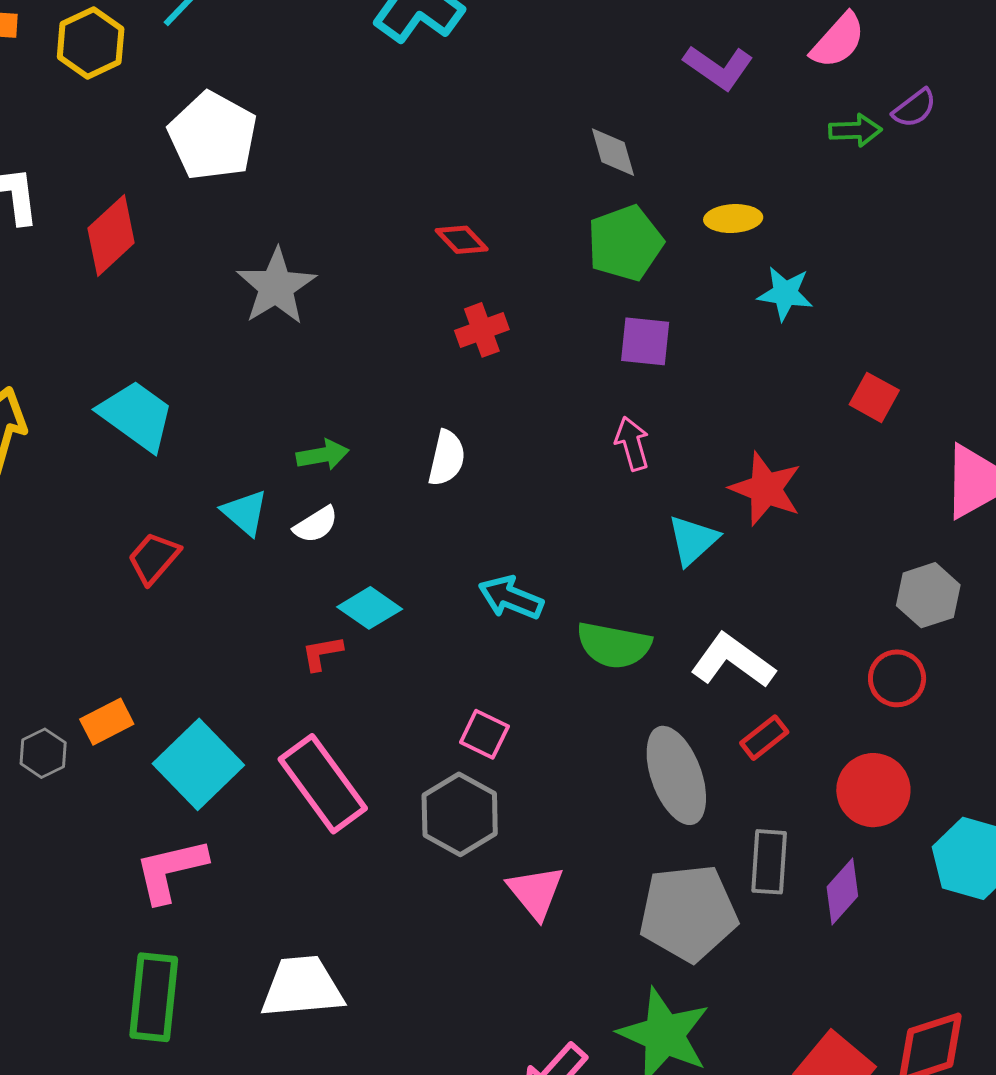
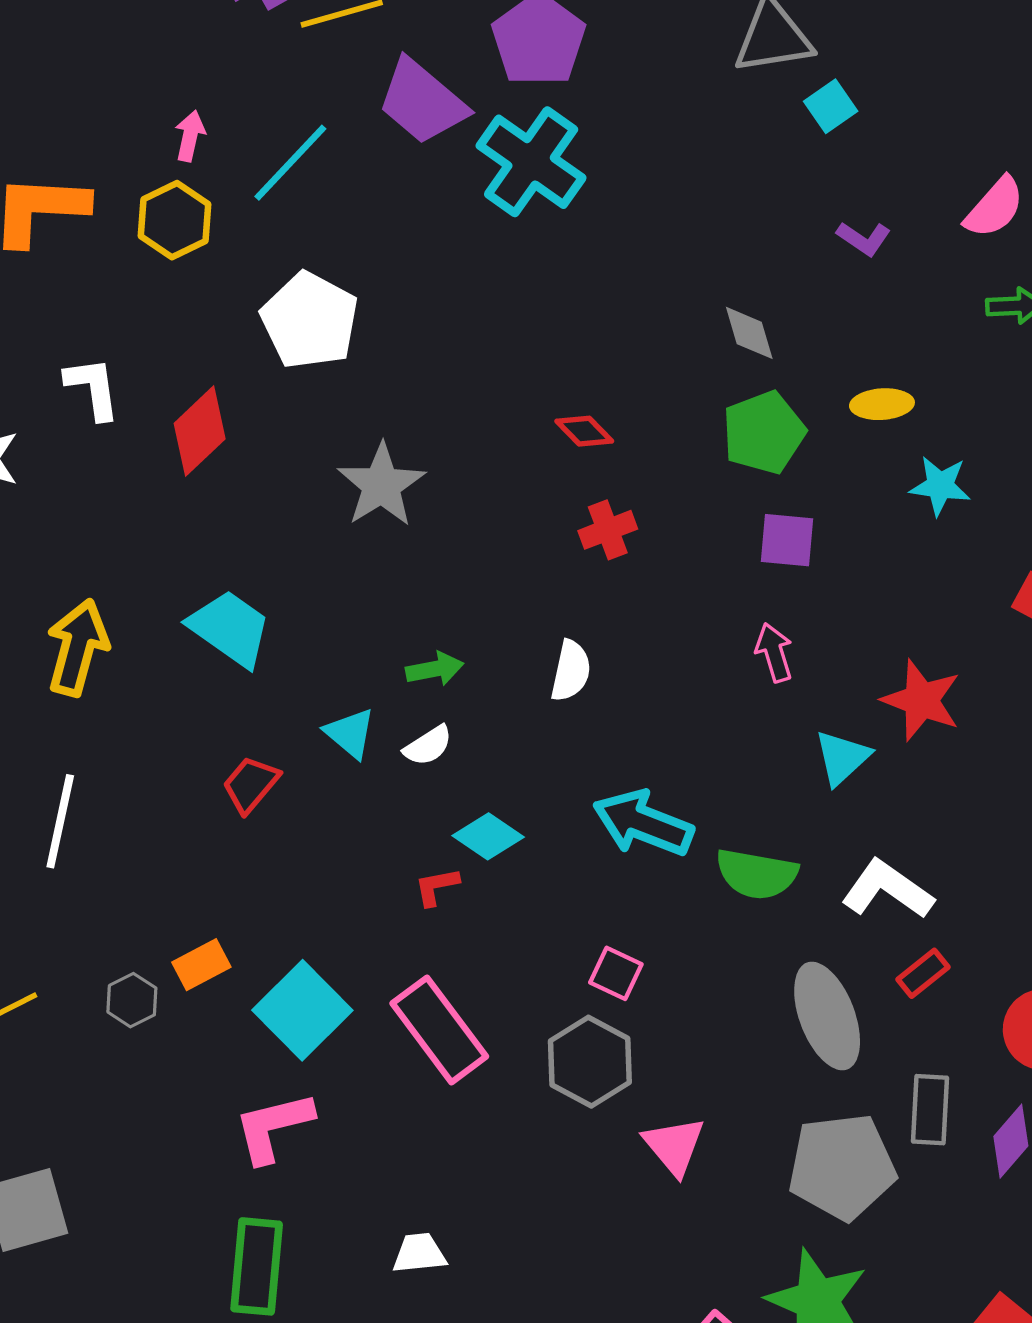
purple L-shape: (718, 67) -> (864, 239), size x0.7
cyan arrow: (511, 598) -> (643, 823), size x1.4
white trapezoid: (302, 987) -> (419, 1253), size x0.6

